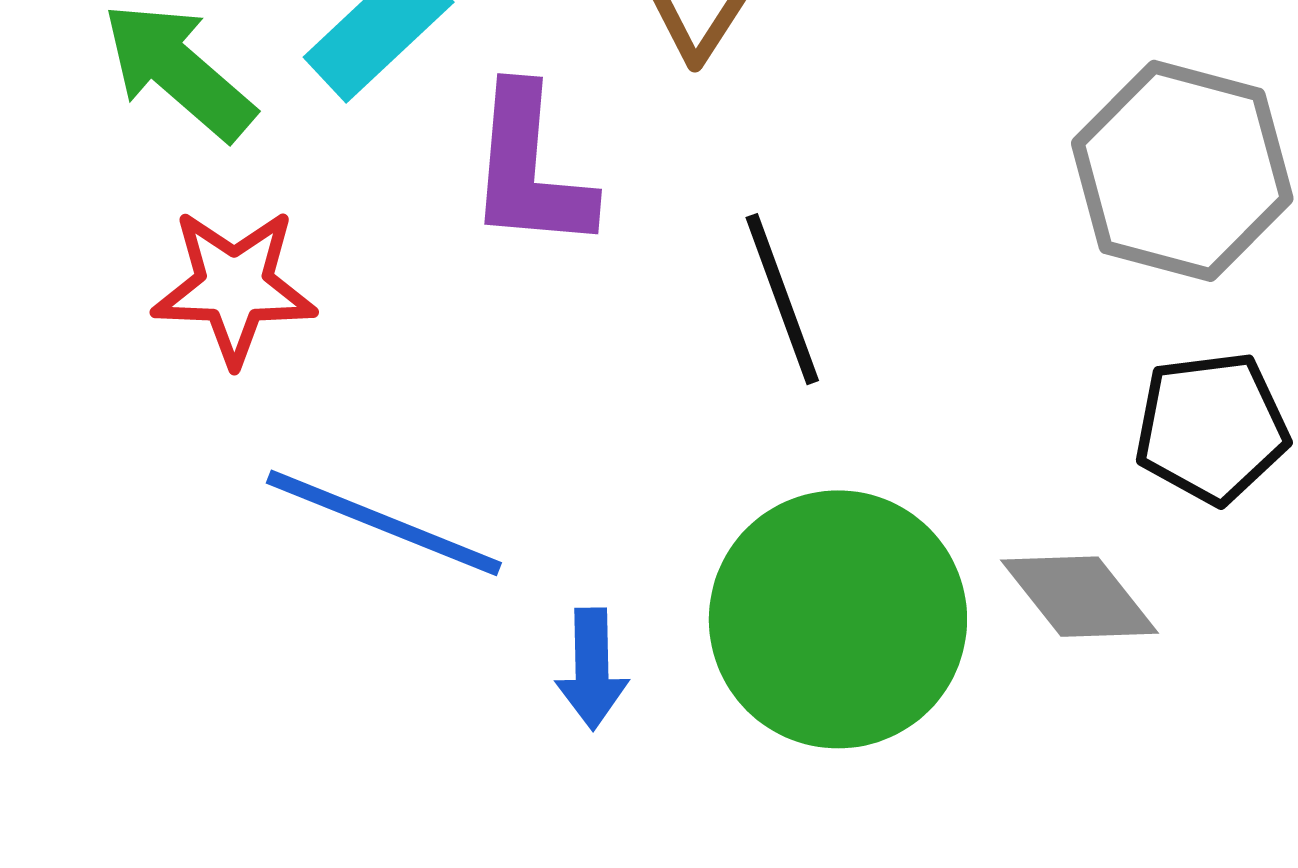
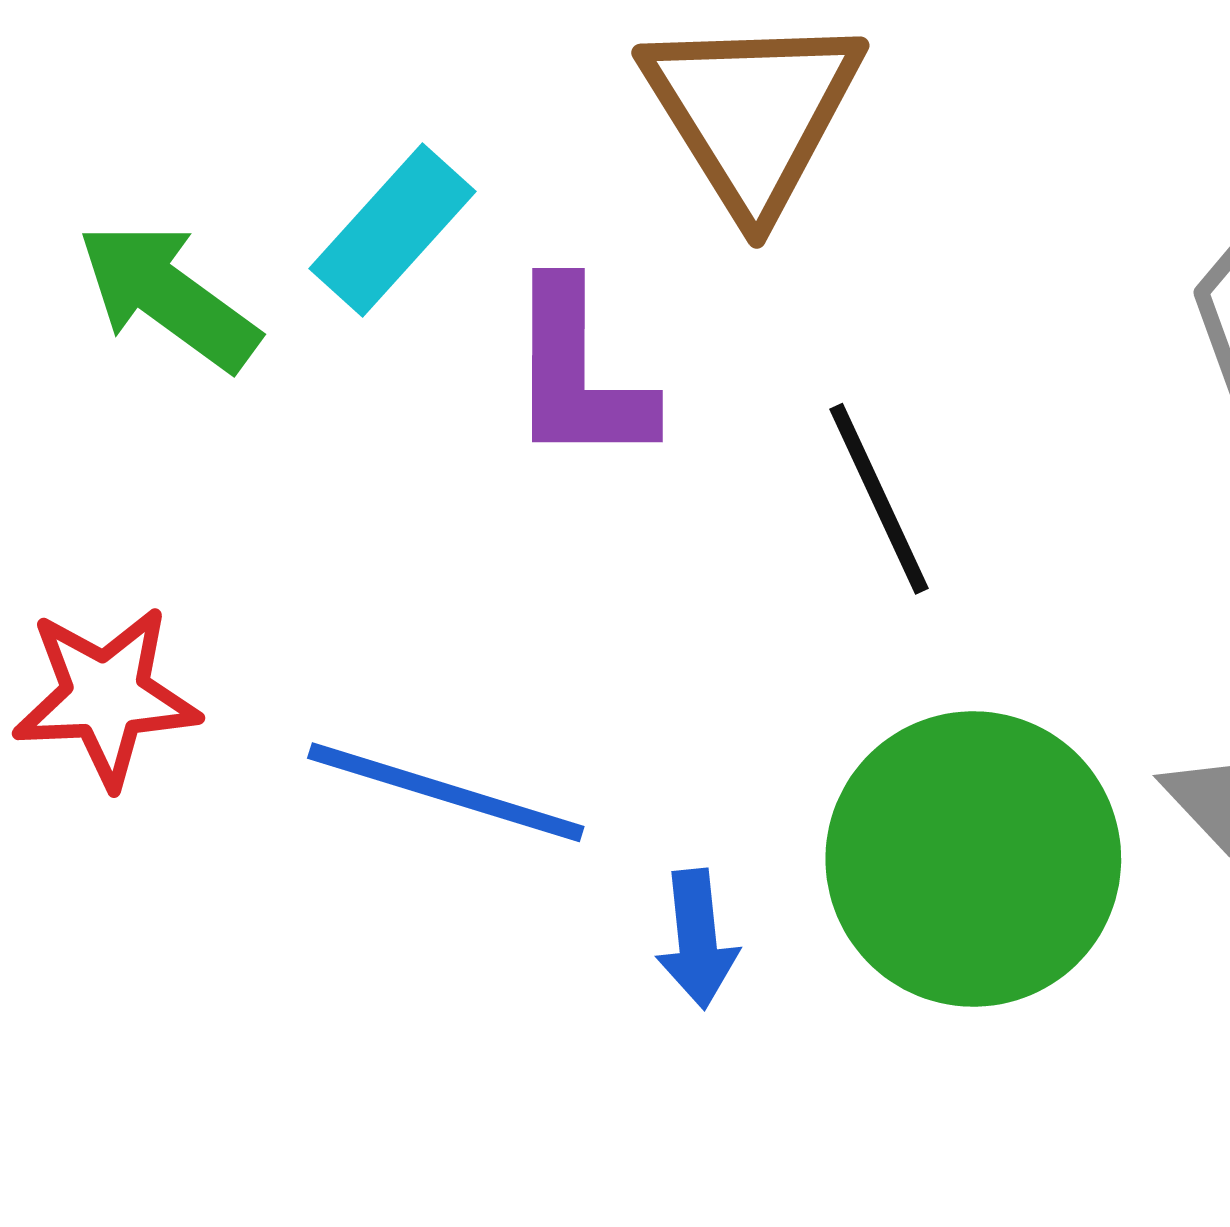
red star: (234, 287) -> (106, 696), moved

